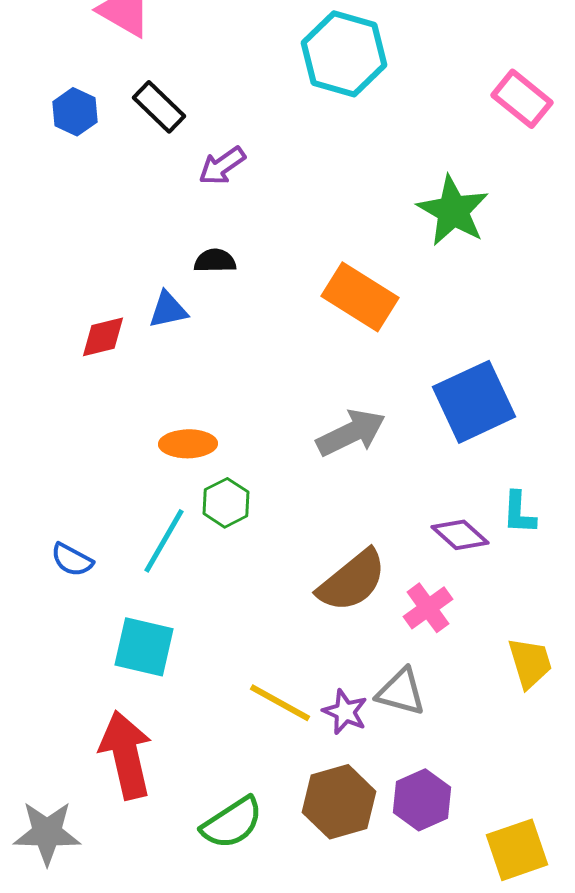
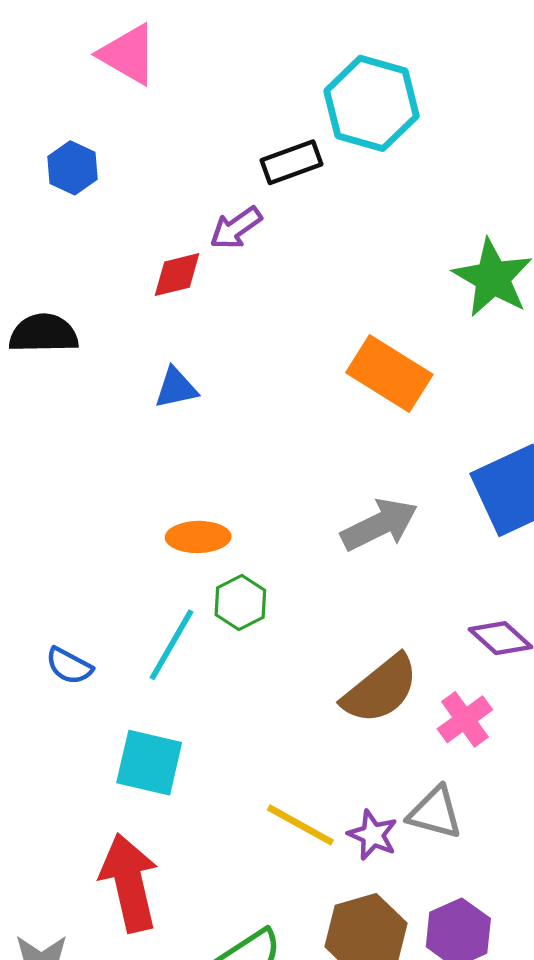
black rectangle: (159, 107) -> (292, 162), moved, turned -64
black semicircle: (215, 261) -> (44, 334), moved, size x1.5
red diamond: (103, 337) -> (177, 275), moved

